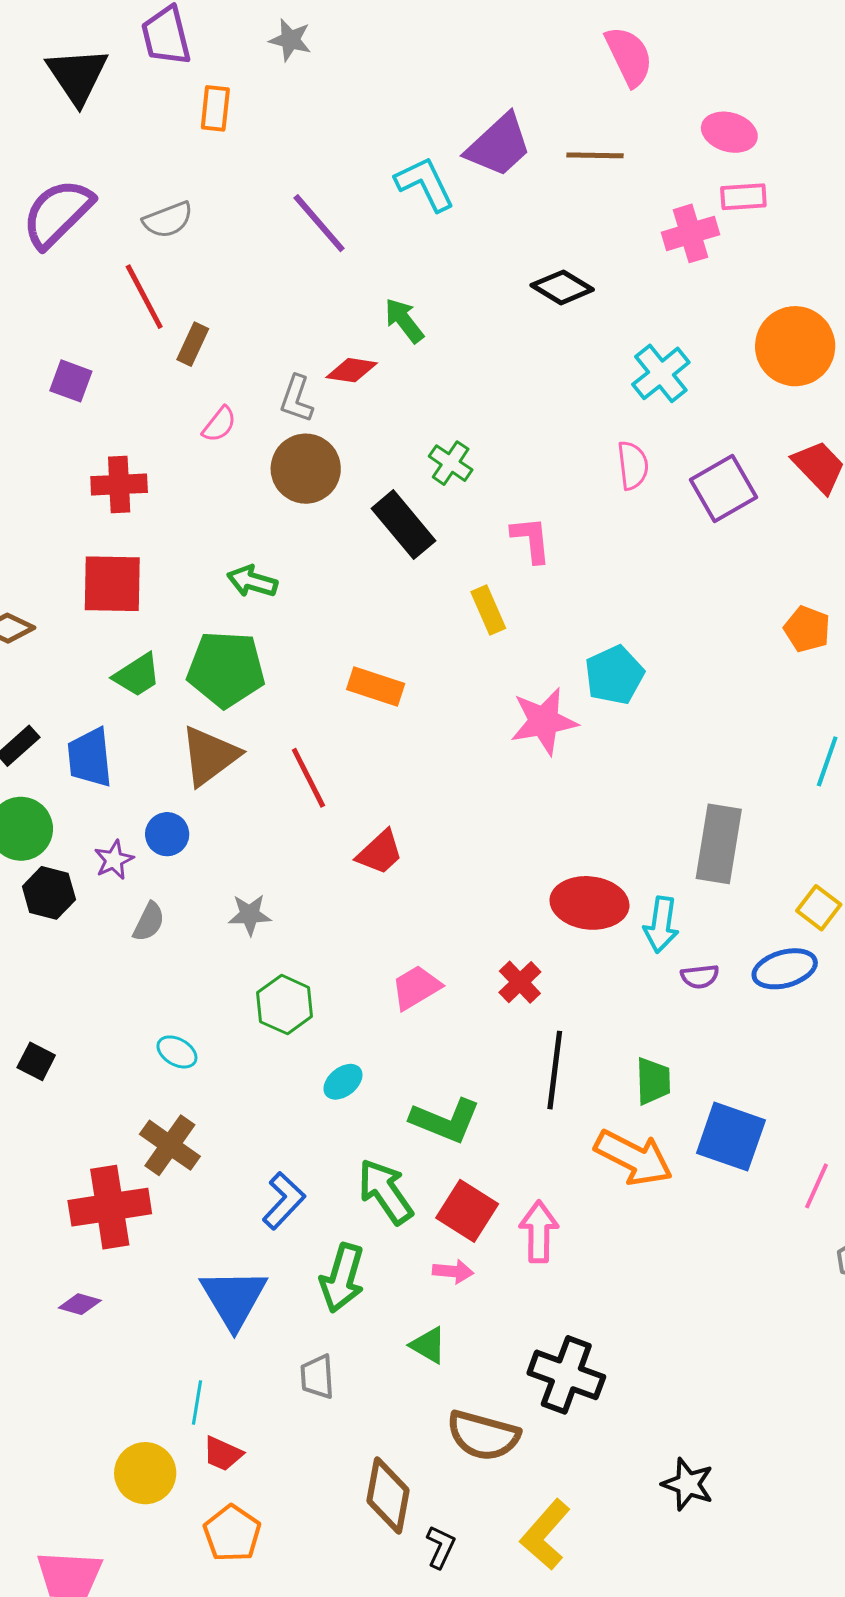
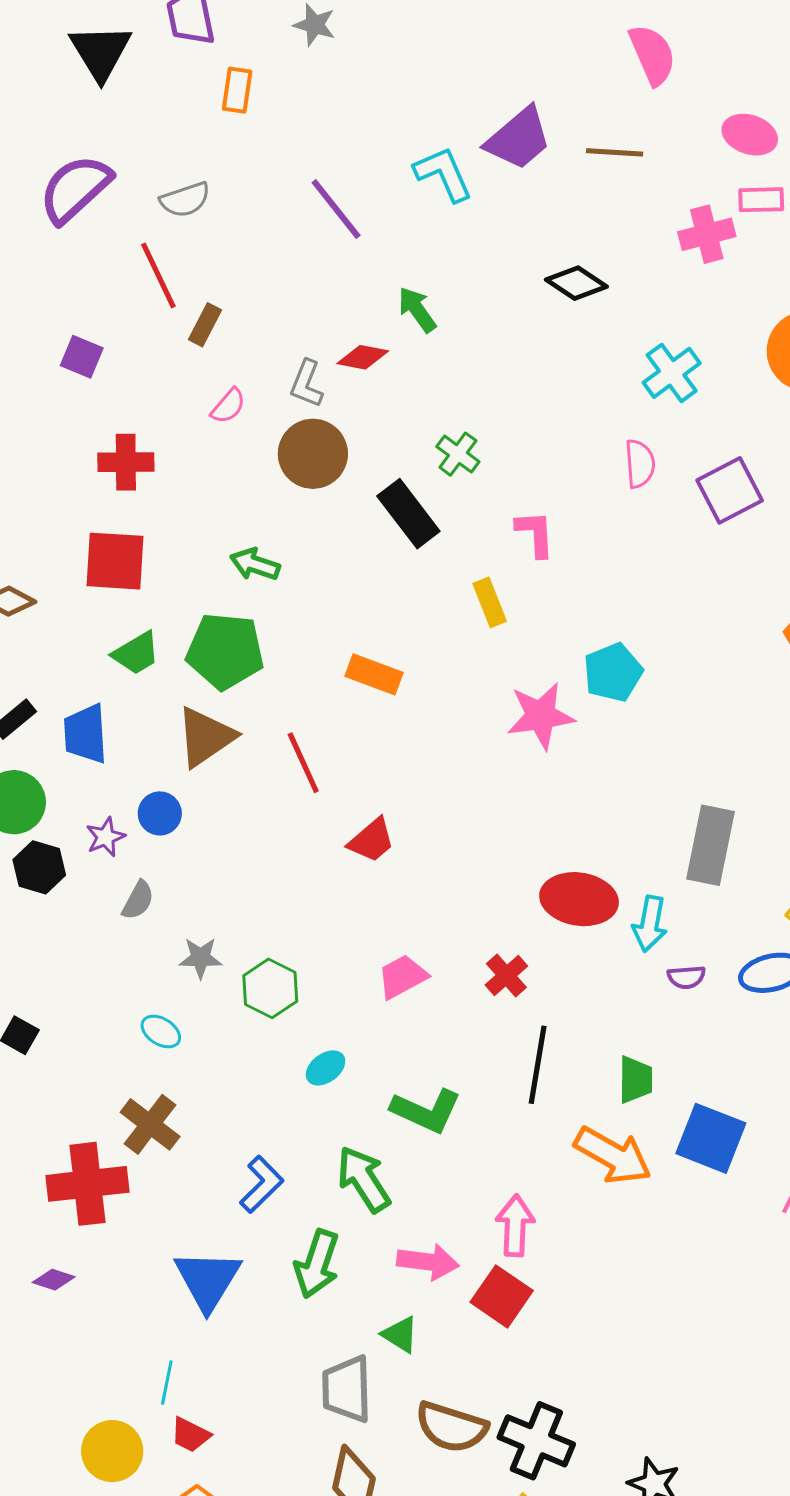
gray star: (250, 915) -> (201, 958), moved
red square: (467, 1211) -> (502, 1296), moved
pink arrow: (453, 1271) -> (428, 1262), size x1.5
black cross: (566, 1375) -> (536, 1441), moved
gray trapezoid: (317, 1377) -> (347, 1389), moved, size x1.5

